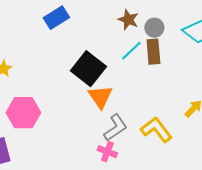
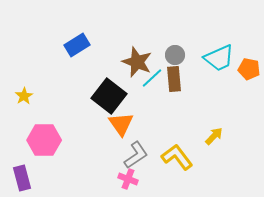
brown star: (128, 20) -> (137, 62), moved, size x1.4

